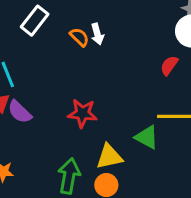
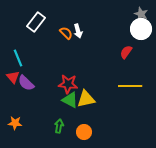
green triangle: (147, 137) -> (70, 100), moved
yellow triangle: (109, 157) -> (86, 99), moved
green arrow: (69, 176) -> (59, 126), size x0.6

